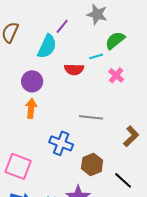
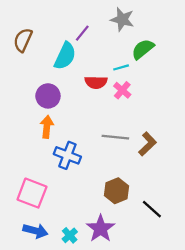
pink cross: (116, 75) -> (122, 90), moved
brown L-shape: (131, 136) -> (147, 144), moved
blue cross: (61, 143) -> (67, 155), moved

